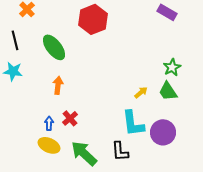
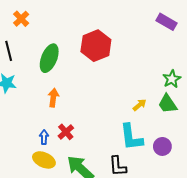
red hexagon: (93, 19) -> (96, 46), moved
green ellipse: (54, 47) -> (49, 58), turned 60
purple circle: (163, 132) -> (162, 146), size x0.7

